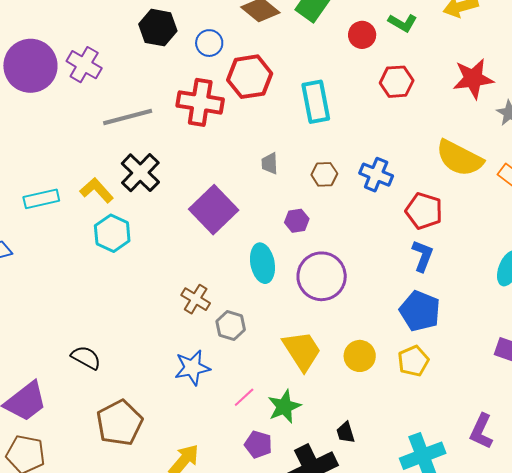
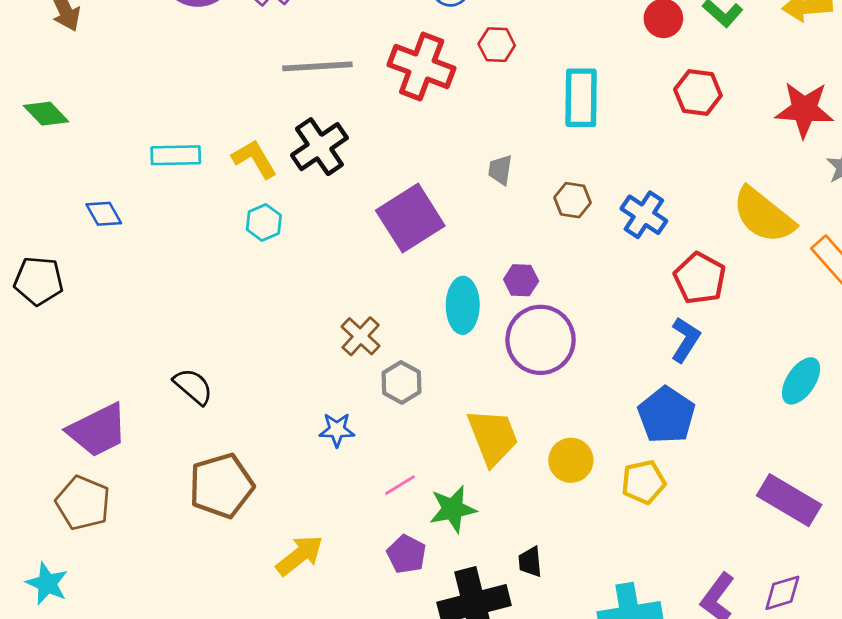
red hexagon: (250, 77) -> (497, 45), size x0.6
purple hexagon: (297, 221) -> (521, 280), moved
cyan hexagon: (112, 233) -> (264, 222), size x0.7
blue star: (192, 368) -> (337, 430), size x0.7

